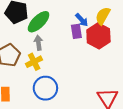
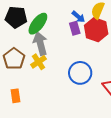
gray arrow: (38, 43) -> (40, 43), size x1.6
blue circle: (45, 88) -> (80, 73), moved

